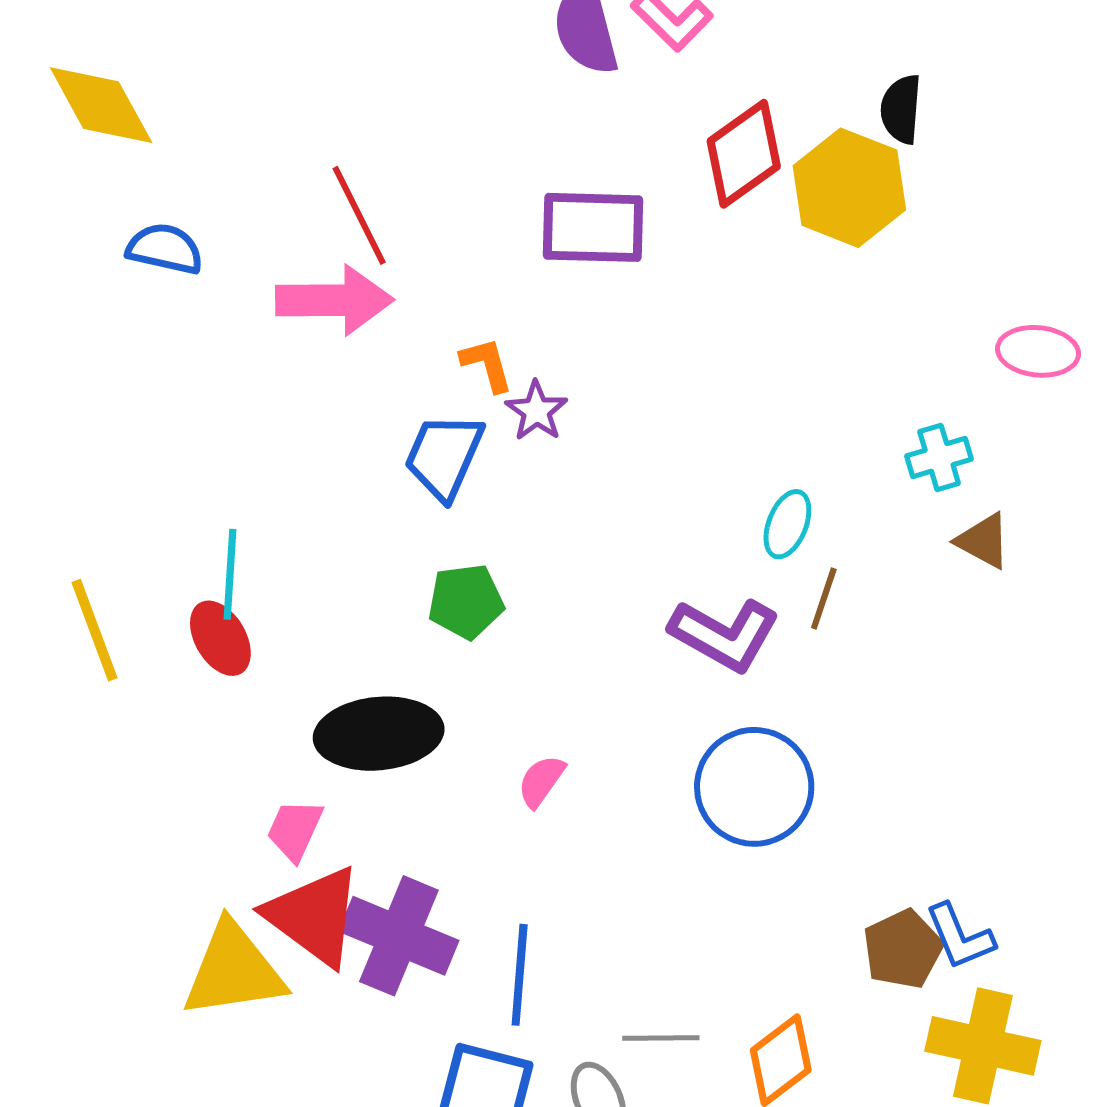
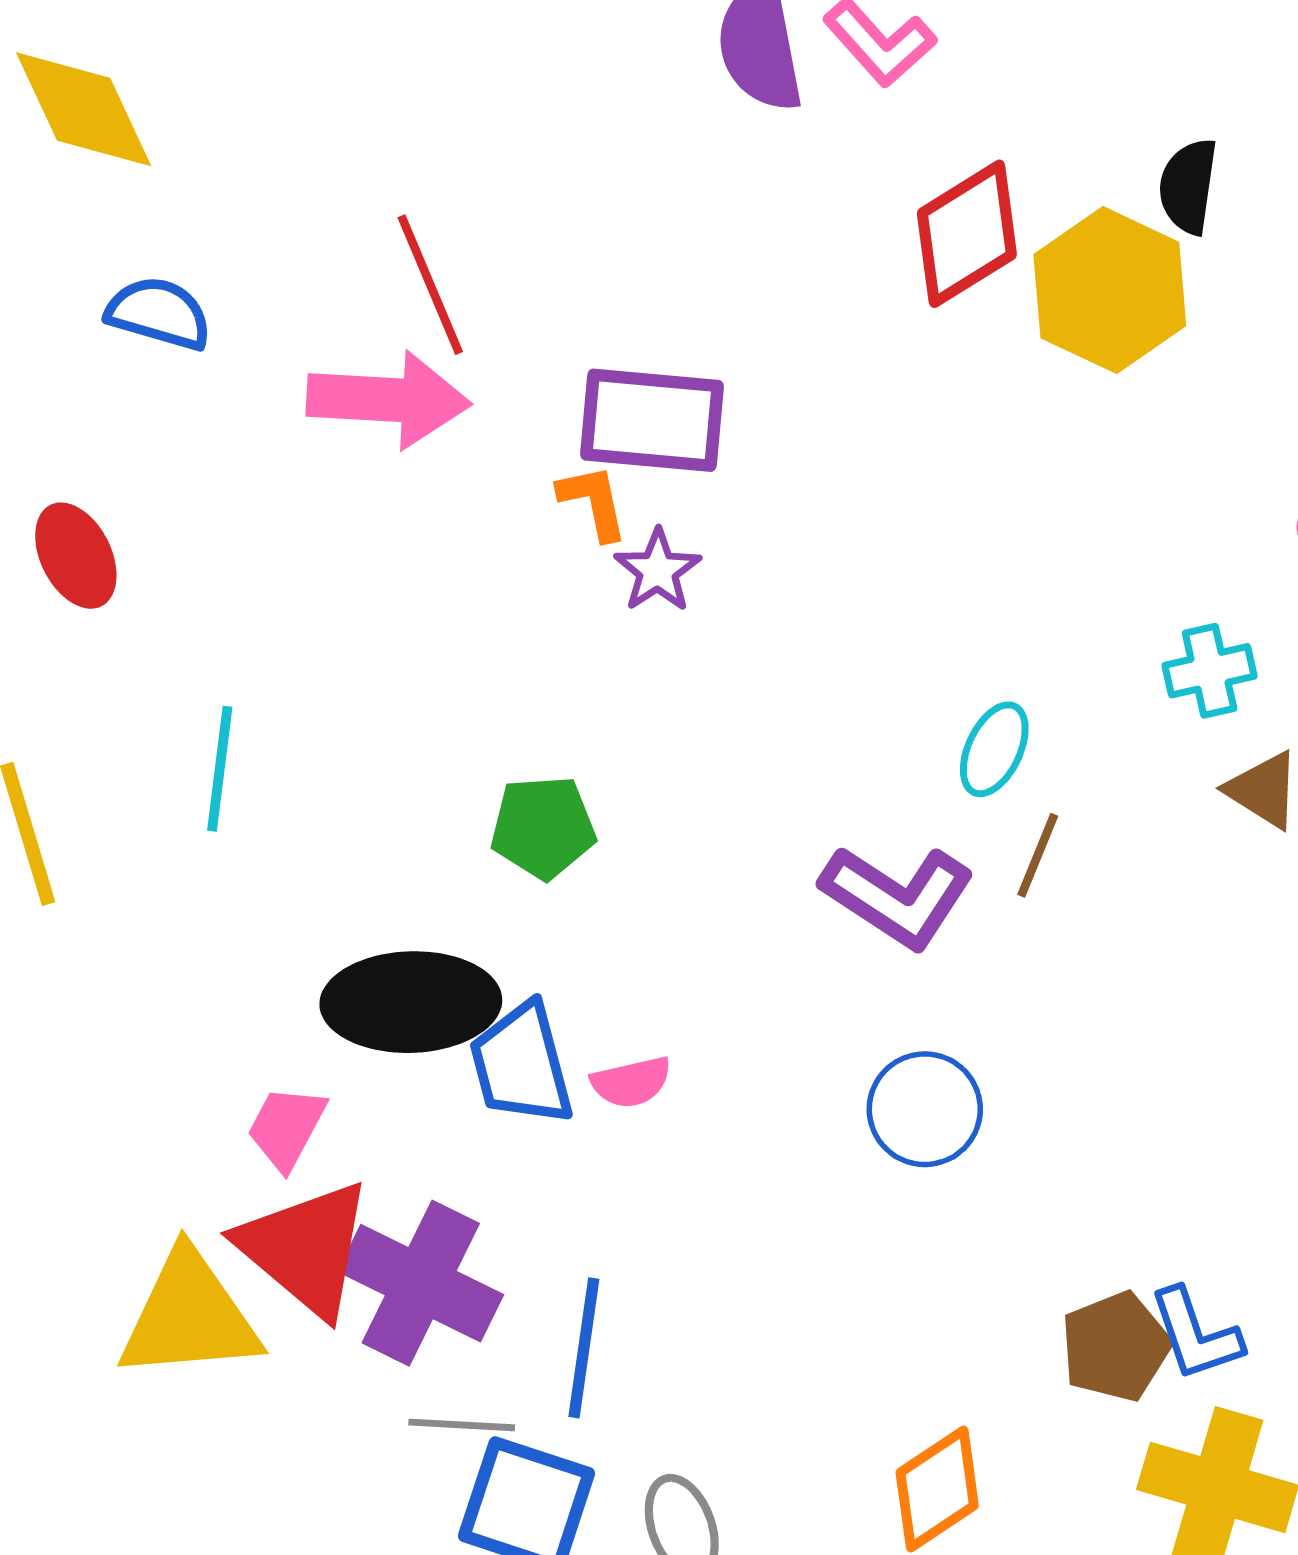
purple rectangle: (593, 227) -> (652, 420), moved
blue trapezoid: (444, 456) -> (521, 1064), moved, turned -42
red ellipse: (220, 638) -> (76, 556), moved
pink semicircle: (541, 781) -> (631, 1082), turned -142
blue circle: (754, 787) -> (925, 1109), size x0.7
gray line: (661, 1038) -> (462, 1425), moved

